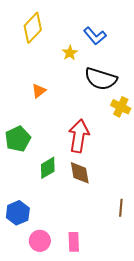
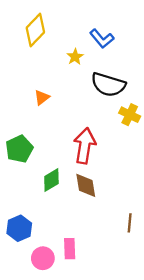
pink rectangle: (74, 242) -> (70, 249), moved

